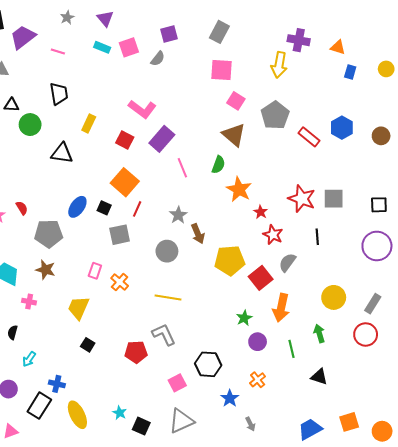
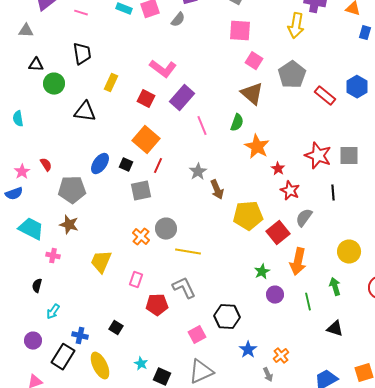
gray circle: (167, 251) -> (166, 229), moved
pink rectangle: (95, 271) -> (136, 280), moved
black square: (88, 345) -> (116, 328), moved
orange cross: (258, 380) -> (281, 356), moved

